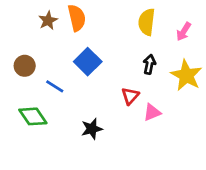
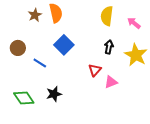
pink arrow: (184, 32) -> (134, 23), turned 96
green diamond: (33, 116) -> (24, 98), moved
black star: (92, 129) -> (54, 94), moved

